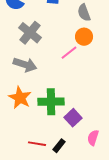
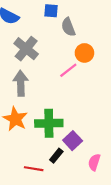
gray semicircle: (84, 13) -> (68, 27), moved
gray arrow: (25, 65) -> (21, 83), turned -110
black rectangle: (59, 146) -> (56, 156), moved

